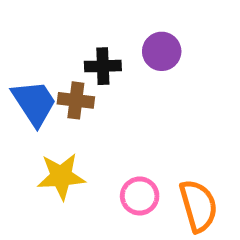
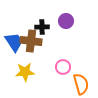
brown cross: (76, 100) -> (31, 41), size x1.5
pink circle: (140, 196) -> (63, 67), moved

